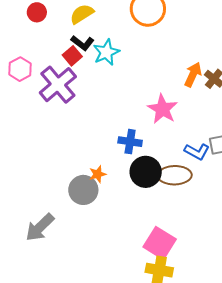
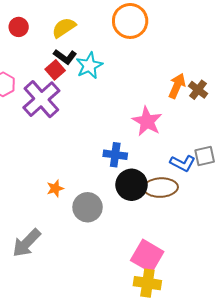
orange star: (98, 174) -> (55, 188), moved
gray circle: (83, 190) -> (88, 207), moved

